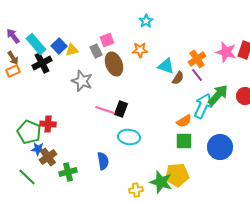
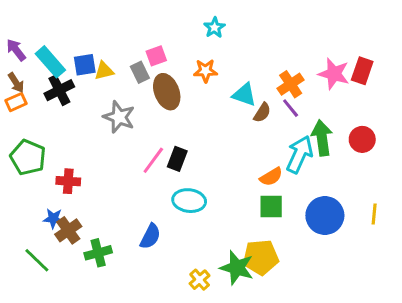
blue square: (59, 46) -> (85, 65), turned 35
green arrow: (218, 95) -> (322, 138), turned -50
pink line: (105, 110) -> (153, 160), turned -72
green pentagon: (29, 132) -> (28, 157), moved
blue semicircle: (103, 161) -> (150, 236), turned 36
yellow cross: (136, 190) -> (200, 280), turned -32

